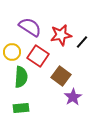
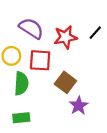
black line: (82, 42) -> (95, 33), moved
red square: (38, 56) -> (40, 60), turned -30

